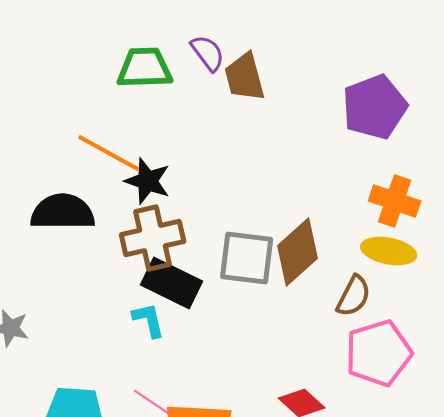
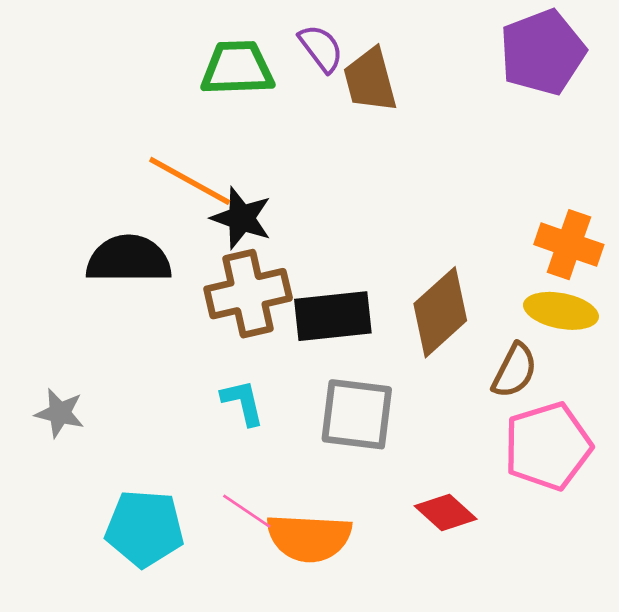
purple pentagon: (375, 107) -> (542, 52), moved
gray square: (247, 258) -> (357, 414), moved
black rectangle: (172, 283) -> (333, 316), moved, turned -32

